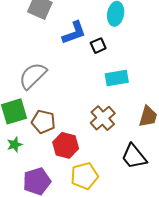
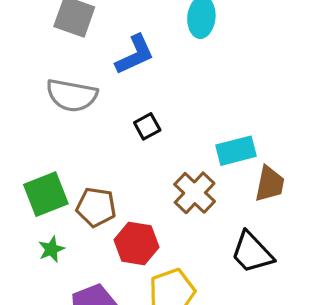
black square: (98, 46) -> (147, 126), moved
gray semicircle: (33, 76) -> (72, 95), moved, turned -120
cyan rectangle: (117, 78) -> (236, 151), moved

